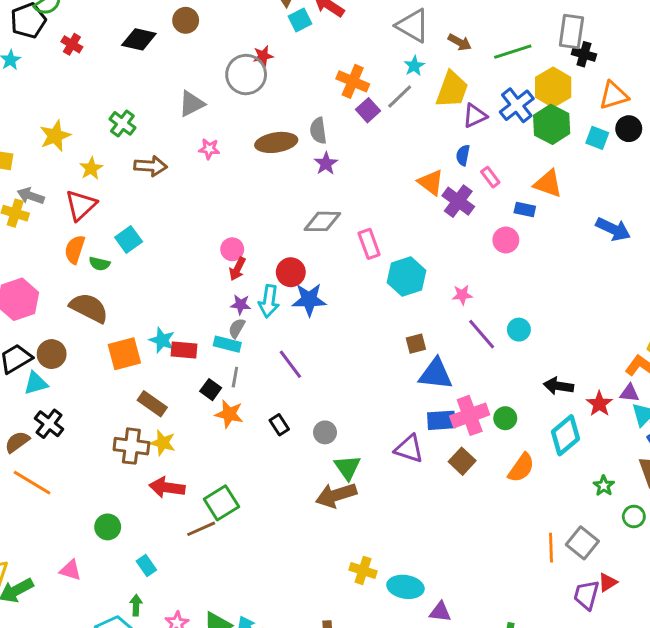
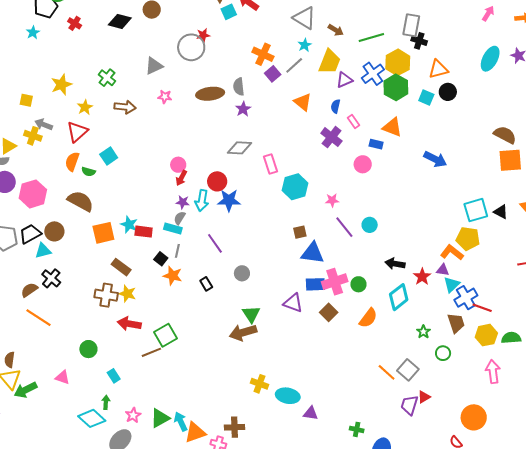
orange triangle: (431, 182) -> (303, 102), moved
gray circle: (325, 432) -> (242, 273), moved
orange line: (551, 548) -> (387, 372), turned -48

